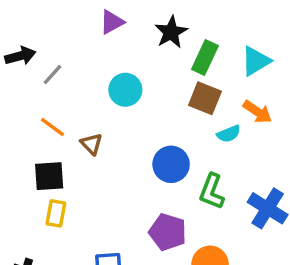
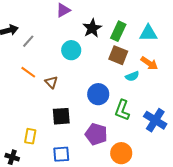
black star: (171, 32) -> (92, 28), moved
cyan triangle: (256, 61) -> (148, 33), turned 30
black square: (49, 176) -> (61, 116), moved
yellow rectangle: (56, 213) -> (30, 136), moved

